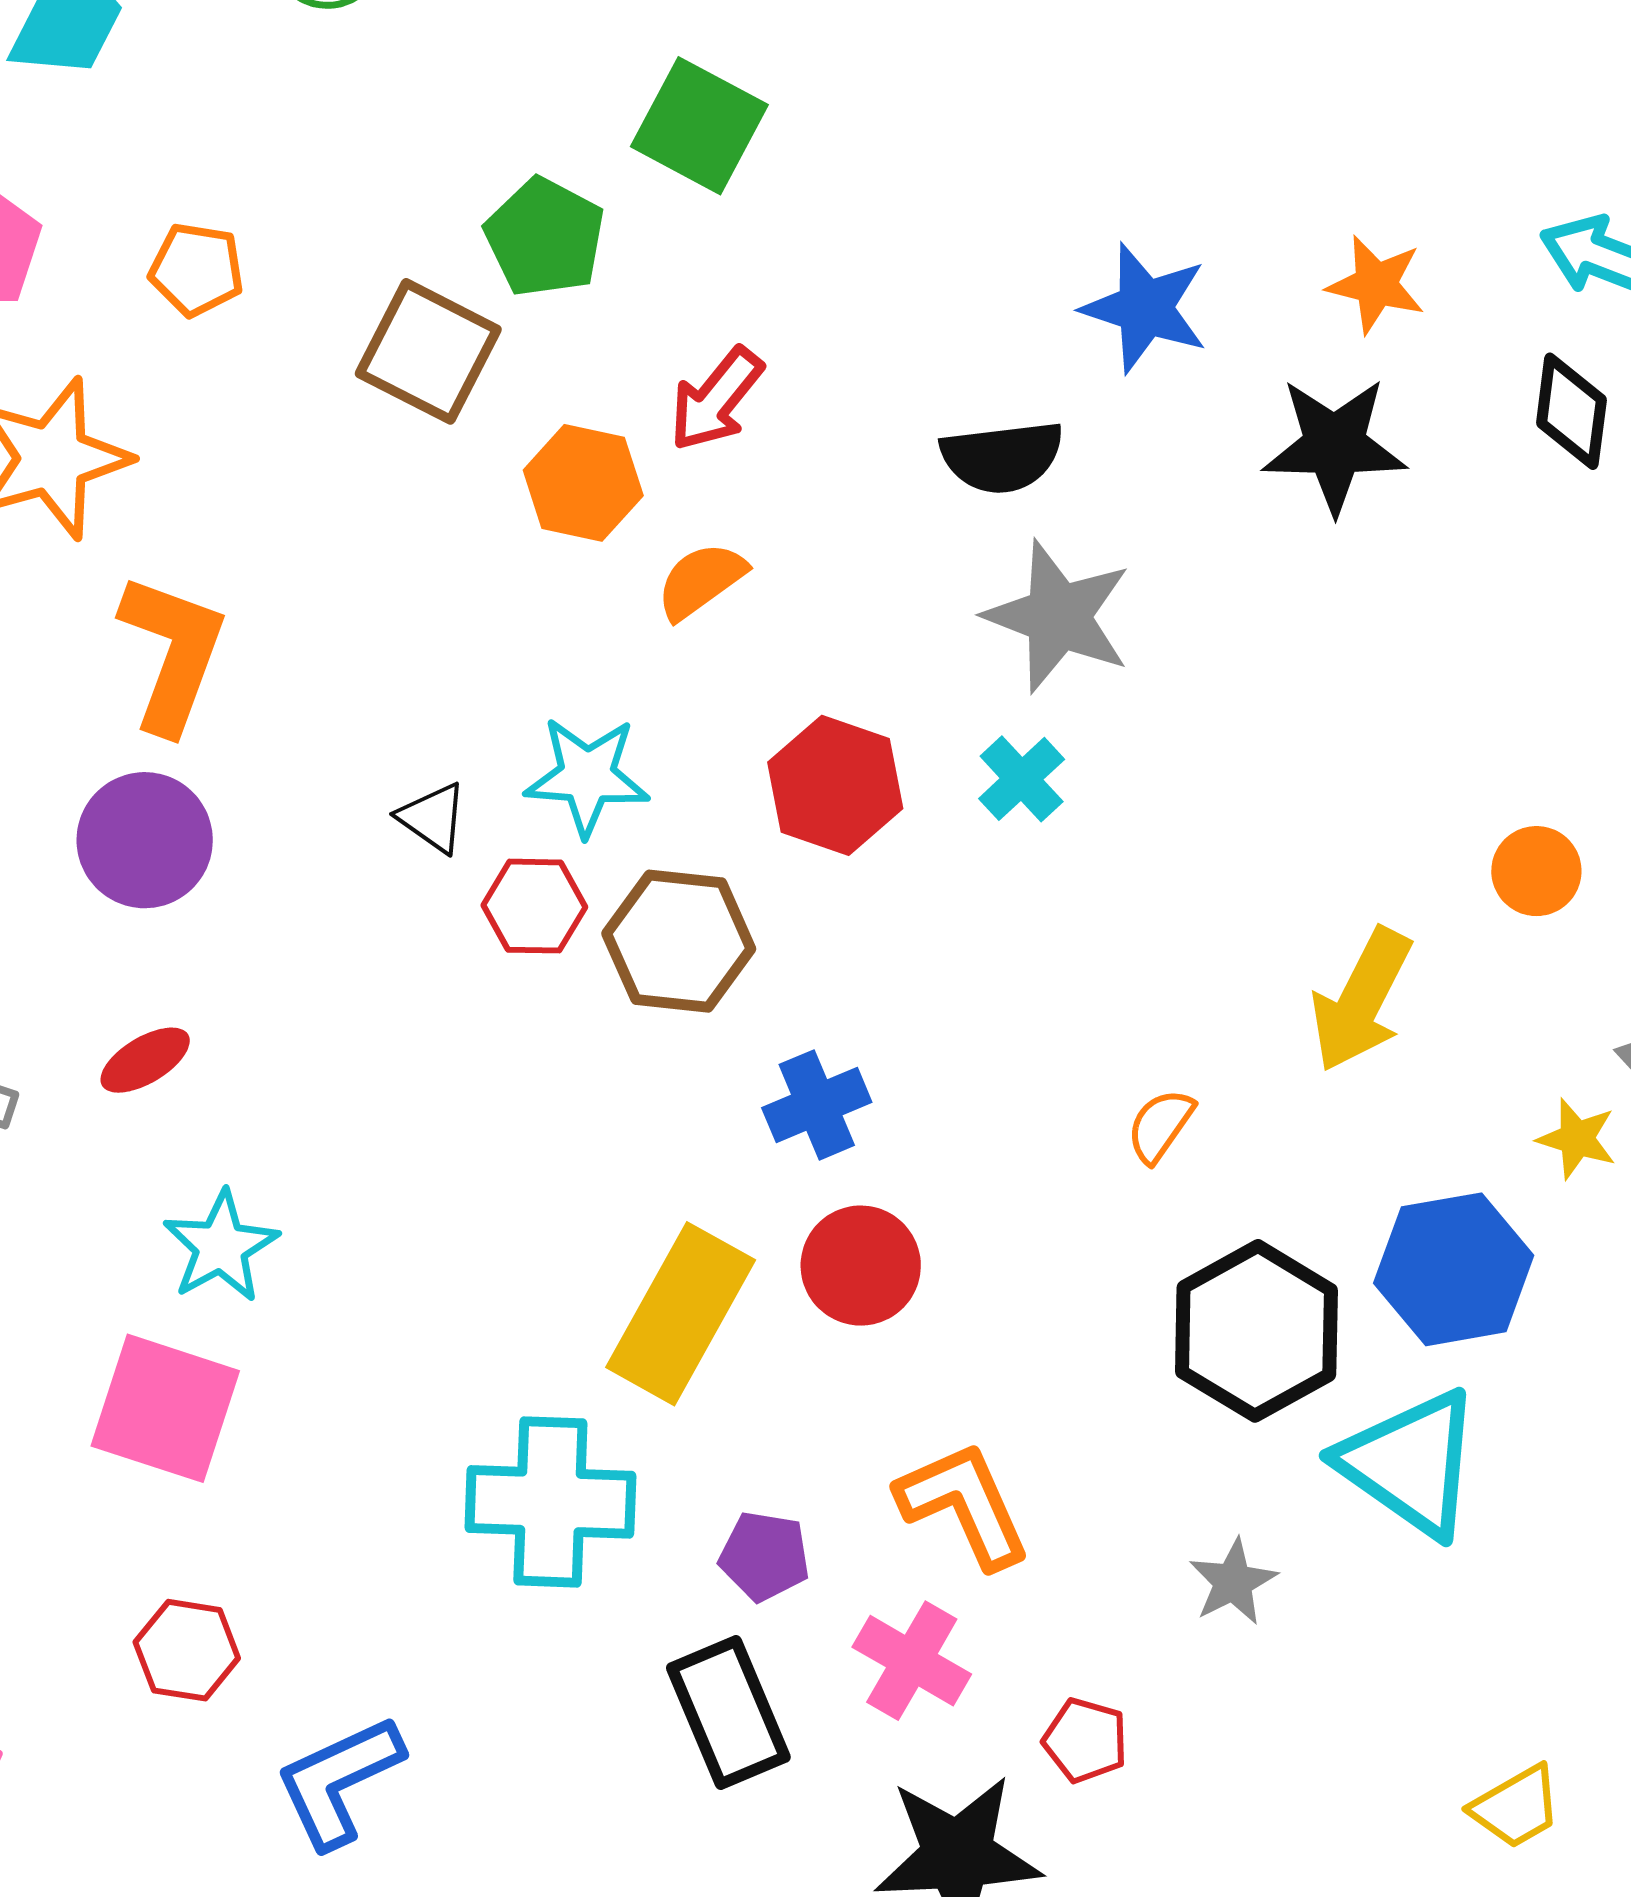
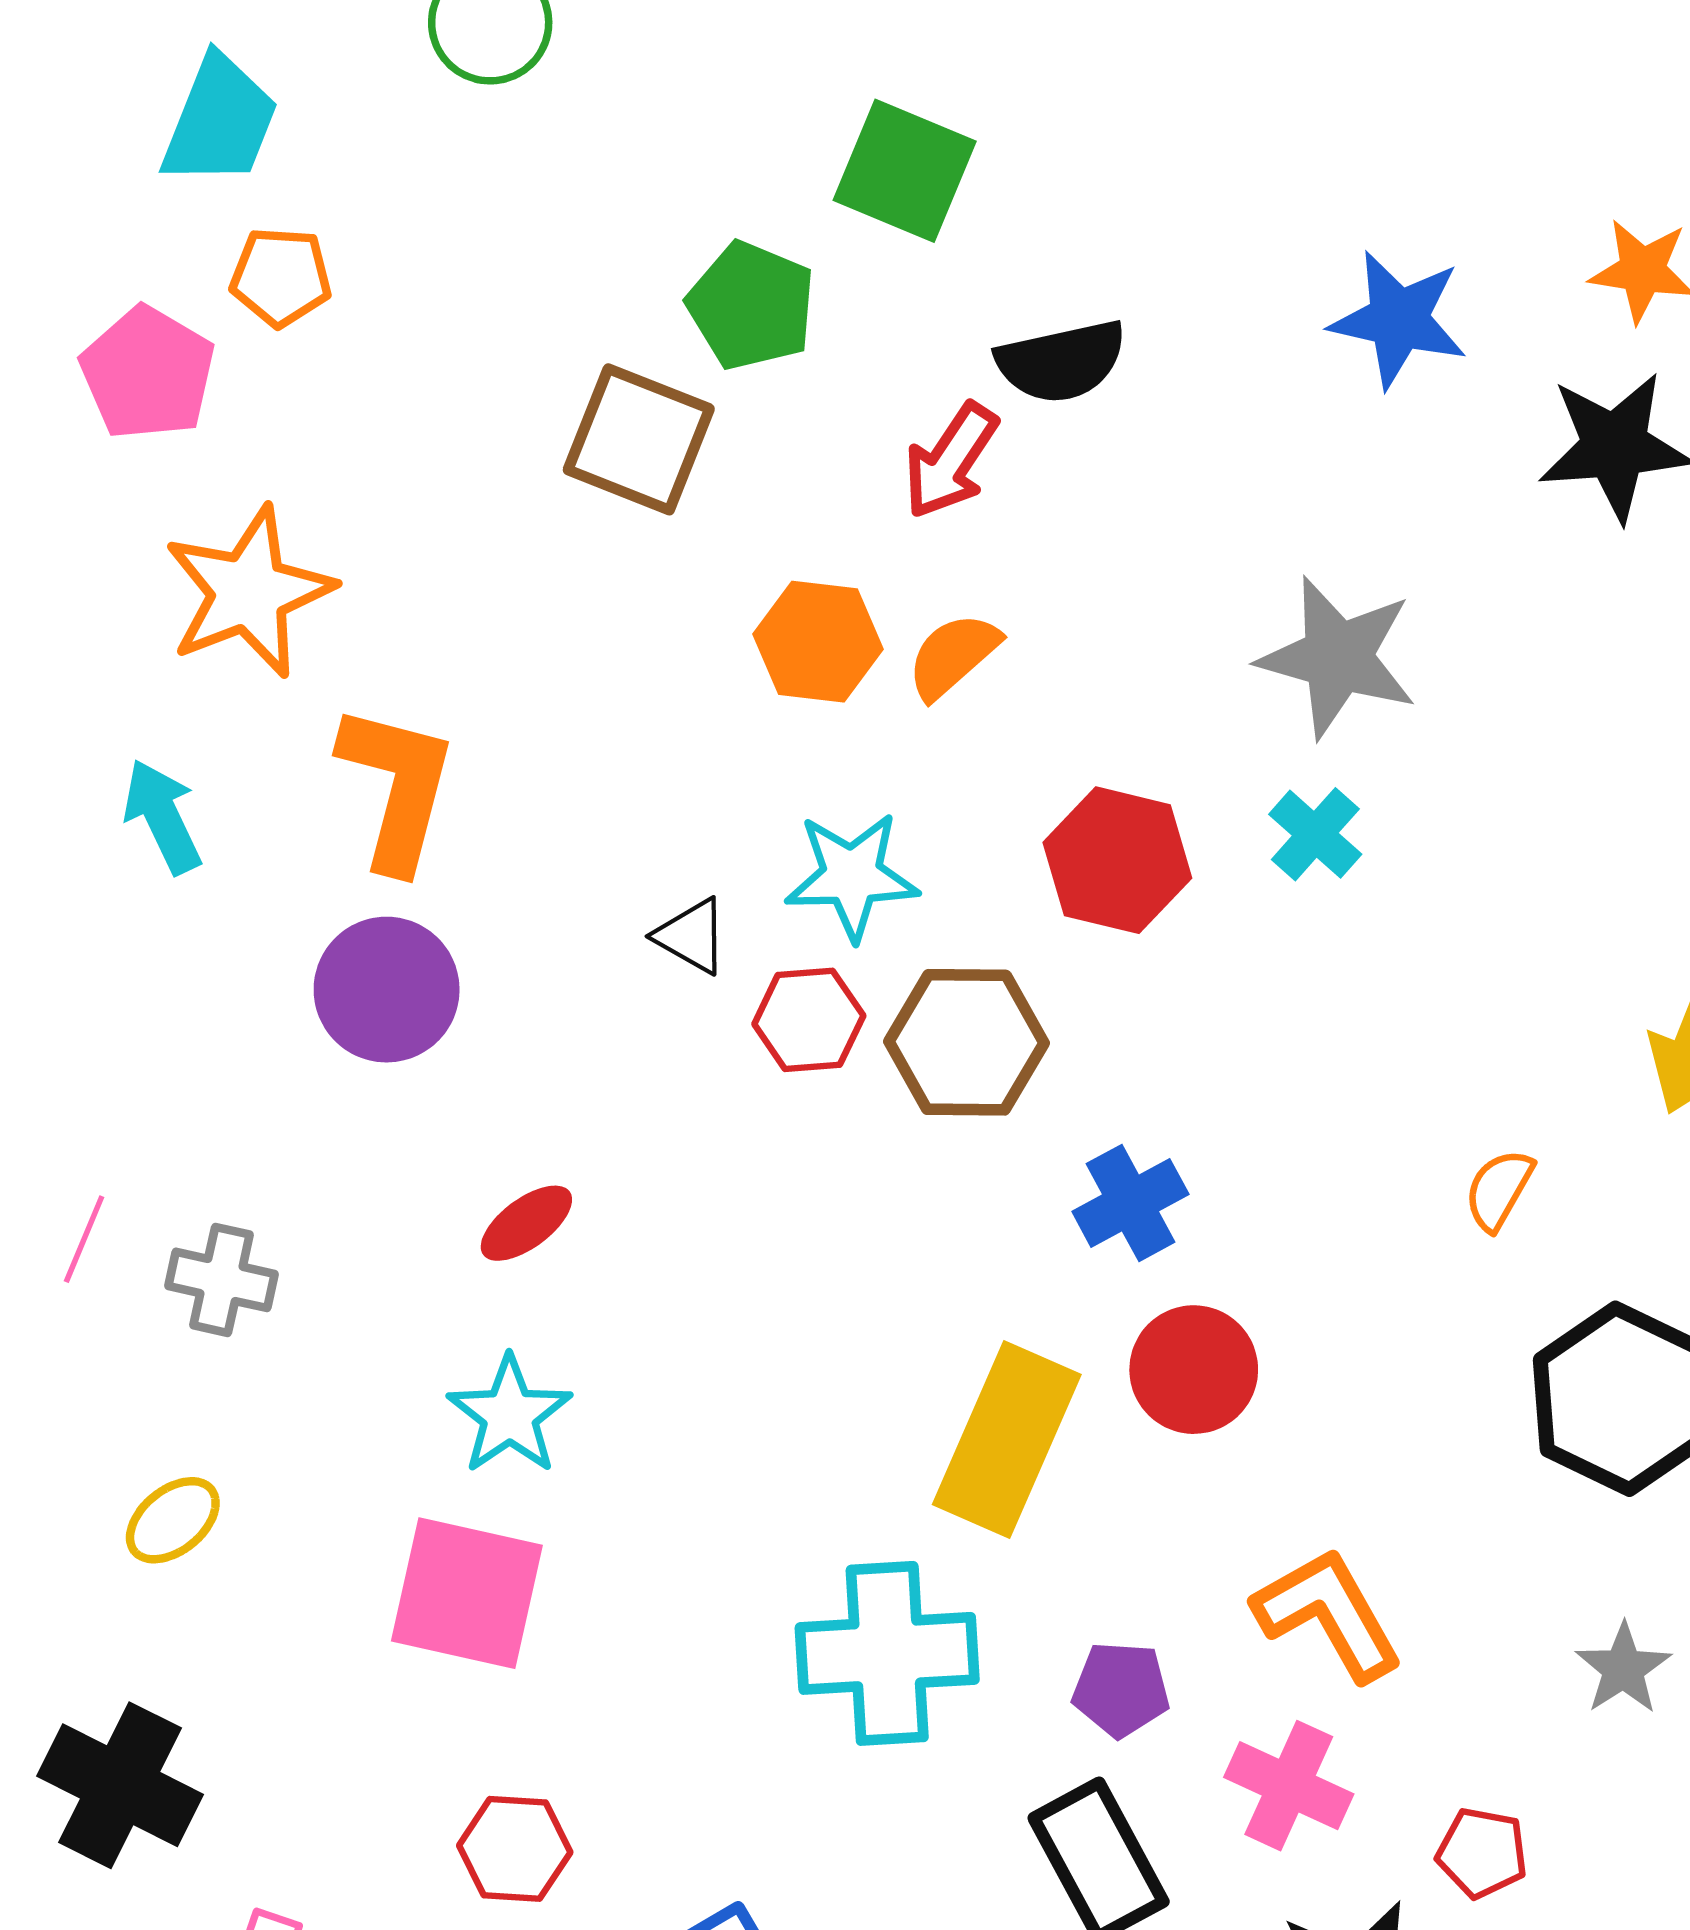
orange pentagon: (197, 270) -> (281, 277), moved
black semicircle: (1002, 457) -> (1061, 361), moved
orange hexagon: (583, 483) -> (818, 642), moved
red ellipse: (145, 1060) -> (526, 1223), moved

